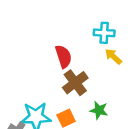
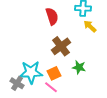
red semicircle: (63, 56) -> (52, 16), moved

